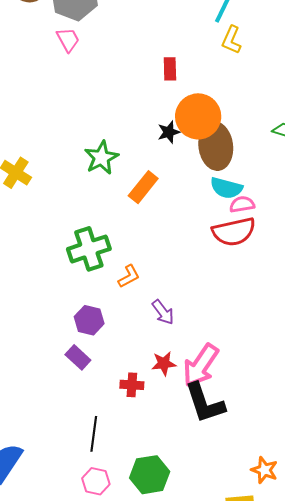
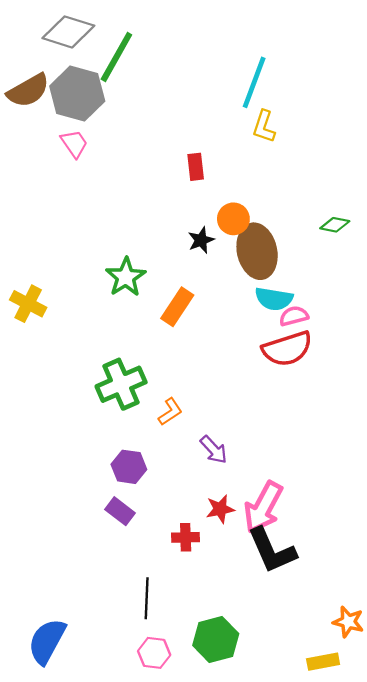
orange circle: (198, 116) -> (233, 219), size x0.6

